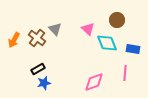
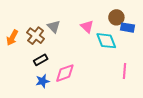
blue rectangle: (133, 49) -> (128, 28), moved
black rectangle: (38, 69) -> (41, 60), moved
pink diamond: (94, 82) -> (65, 73), moved

